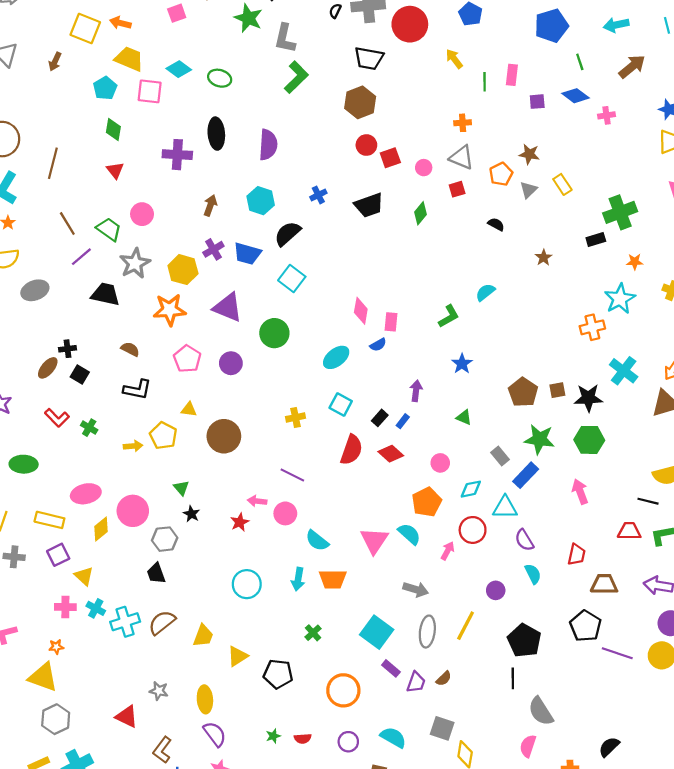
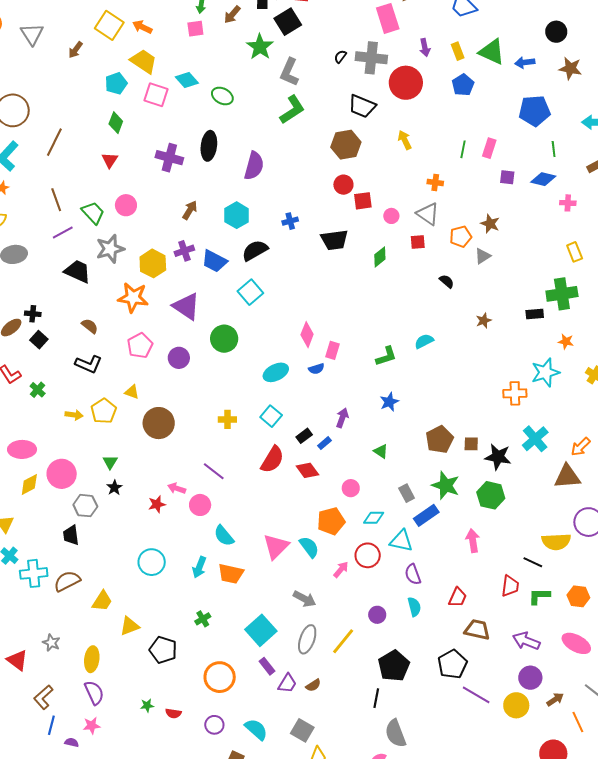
yellow arrow: (454, 59) -> (405, 140), moved
blue diamond: (575, 96) -> (543, 179), turned -35
yellow rectangle: (562, 184) -> (575, 252), moved
red trapezoid: (629, 531) -> (510, 586), turned 85

